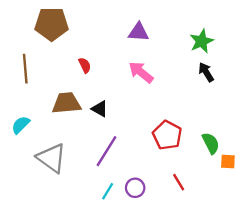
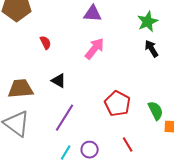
pink arrow: (141, 72) -> (95, 49), turned 90
brown trapezoid: (66, 103) -> (21, 89), moved

